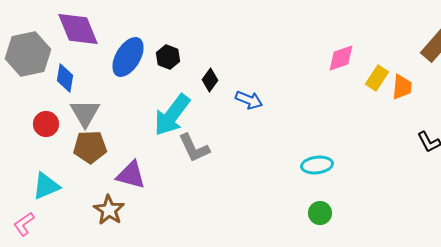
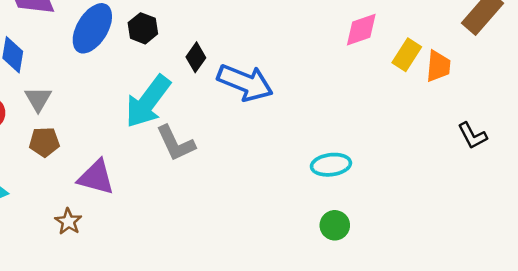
blue arrow: (249, 100) -> (245, 83), size x1.6
gray triangle: (85, 113) -> (38, 99), size x0.7
brown pentagon: (90, 147) -> (44, 142), size x0.7
brown star: (109, 210) -> (68, 221), size x0.7

